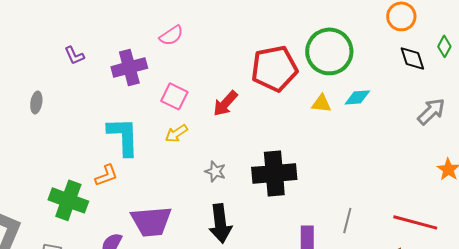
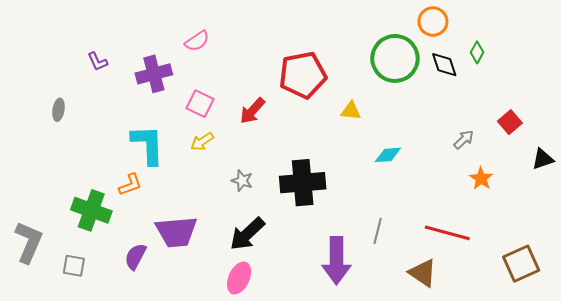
green circle: (329, 51) -> (395, 58), moved
cyan diamond: (357, 97) -> (388, 155), moved
gray arrow: (431, 111) -> (464, 140), moved, size x0.7
black arrow: (220, 223) -> (247, 234), turned 54

